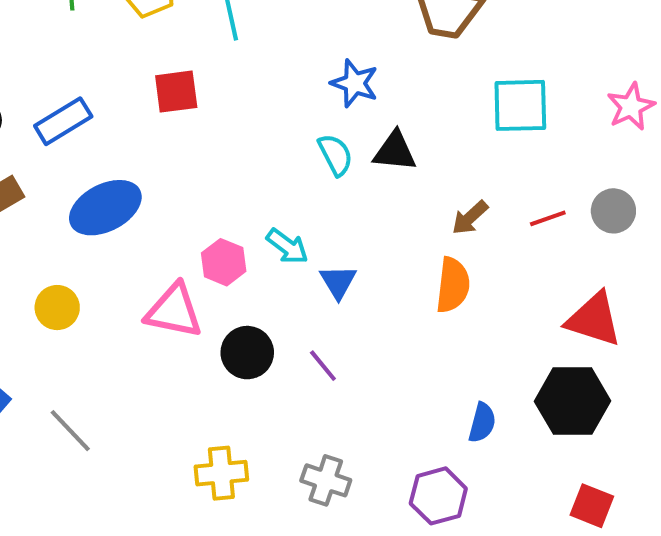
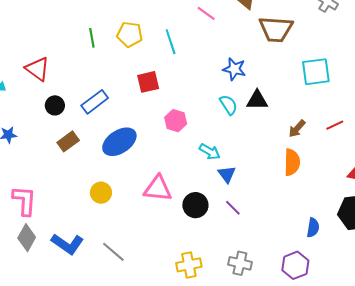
pink hexagon: (224, 262) -> (176, 121), moved
blue triangle: (338, 282) -> (227, 174), moved

